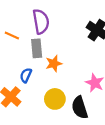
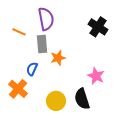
yellow circle: (55, 99) -> (56, 101), moved

